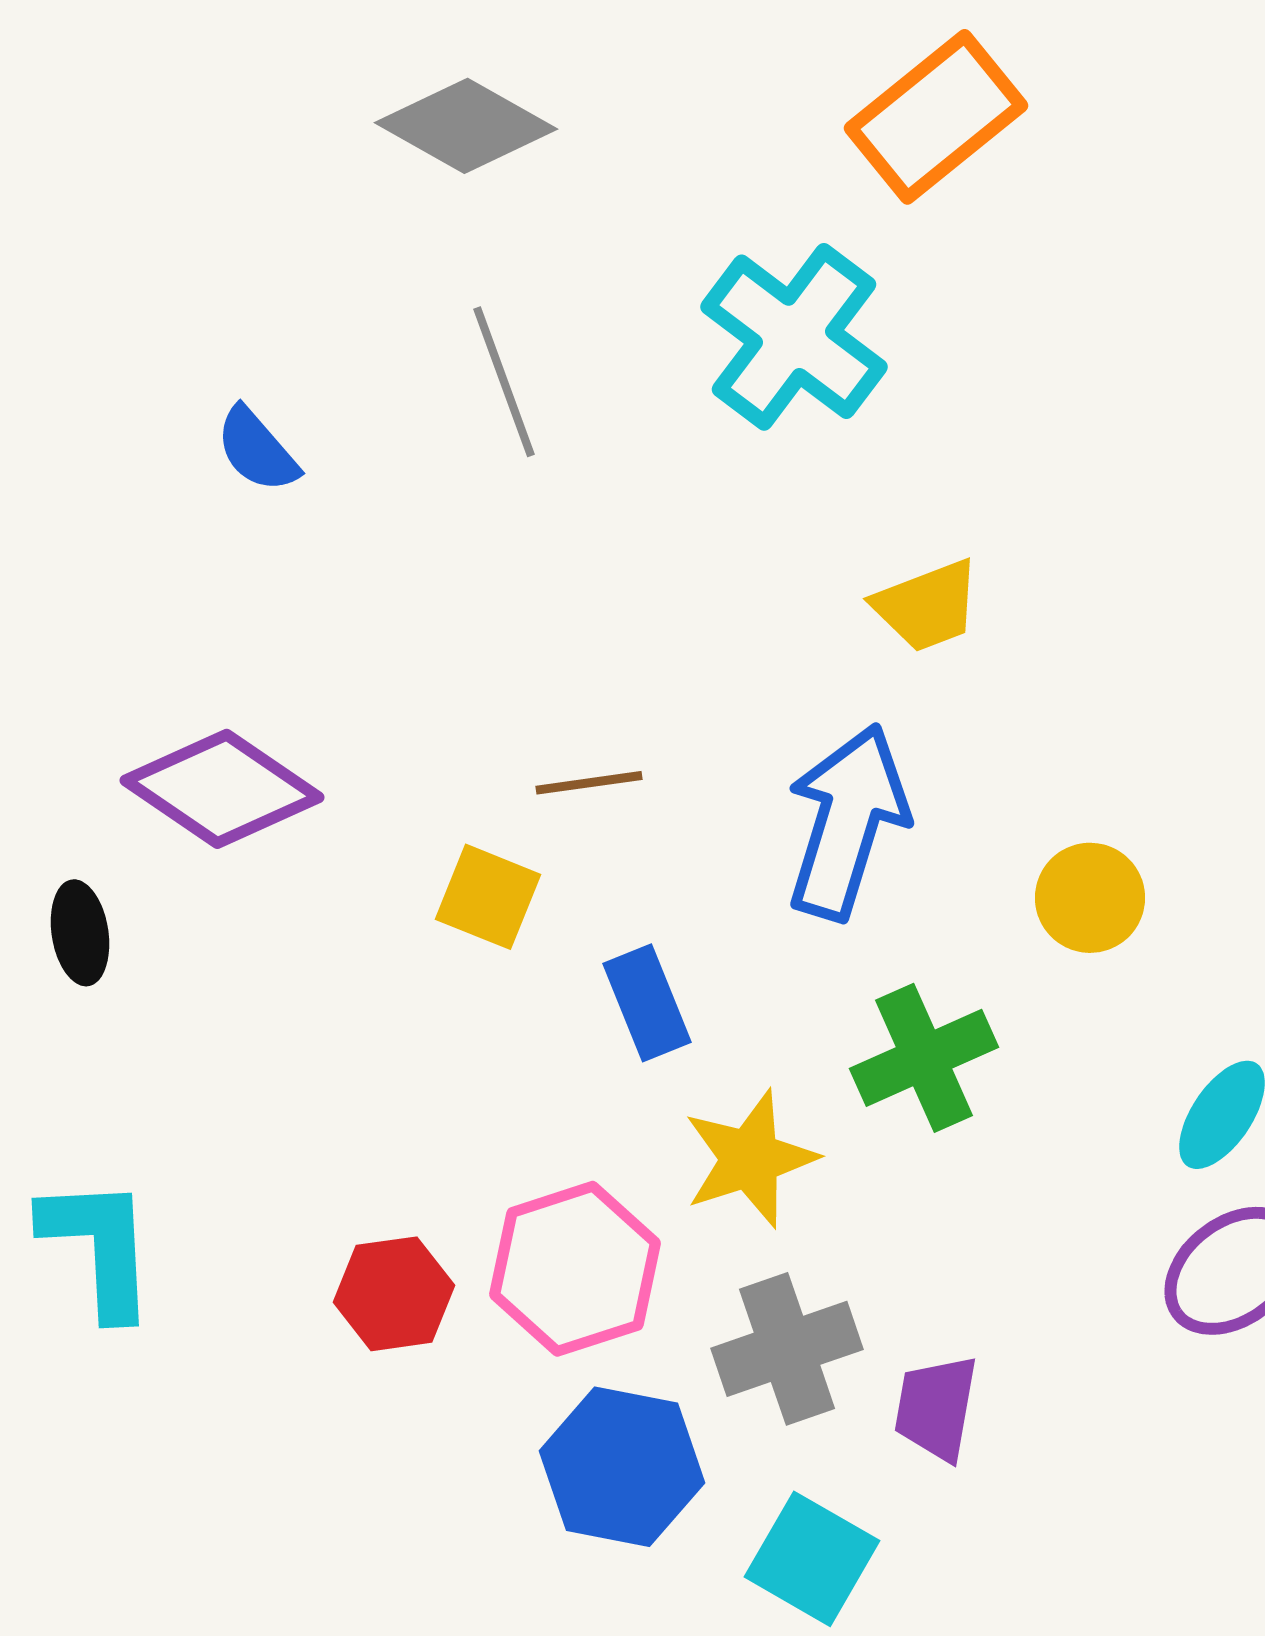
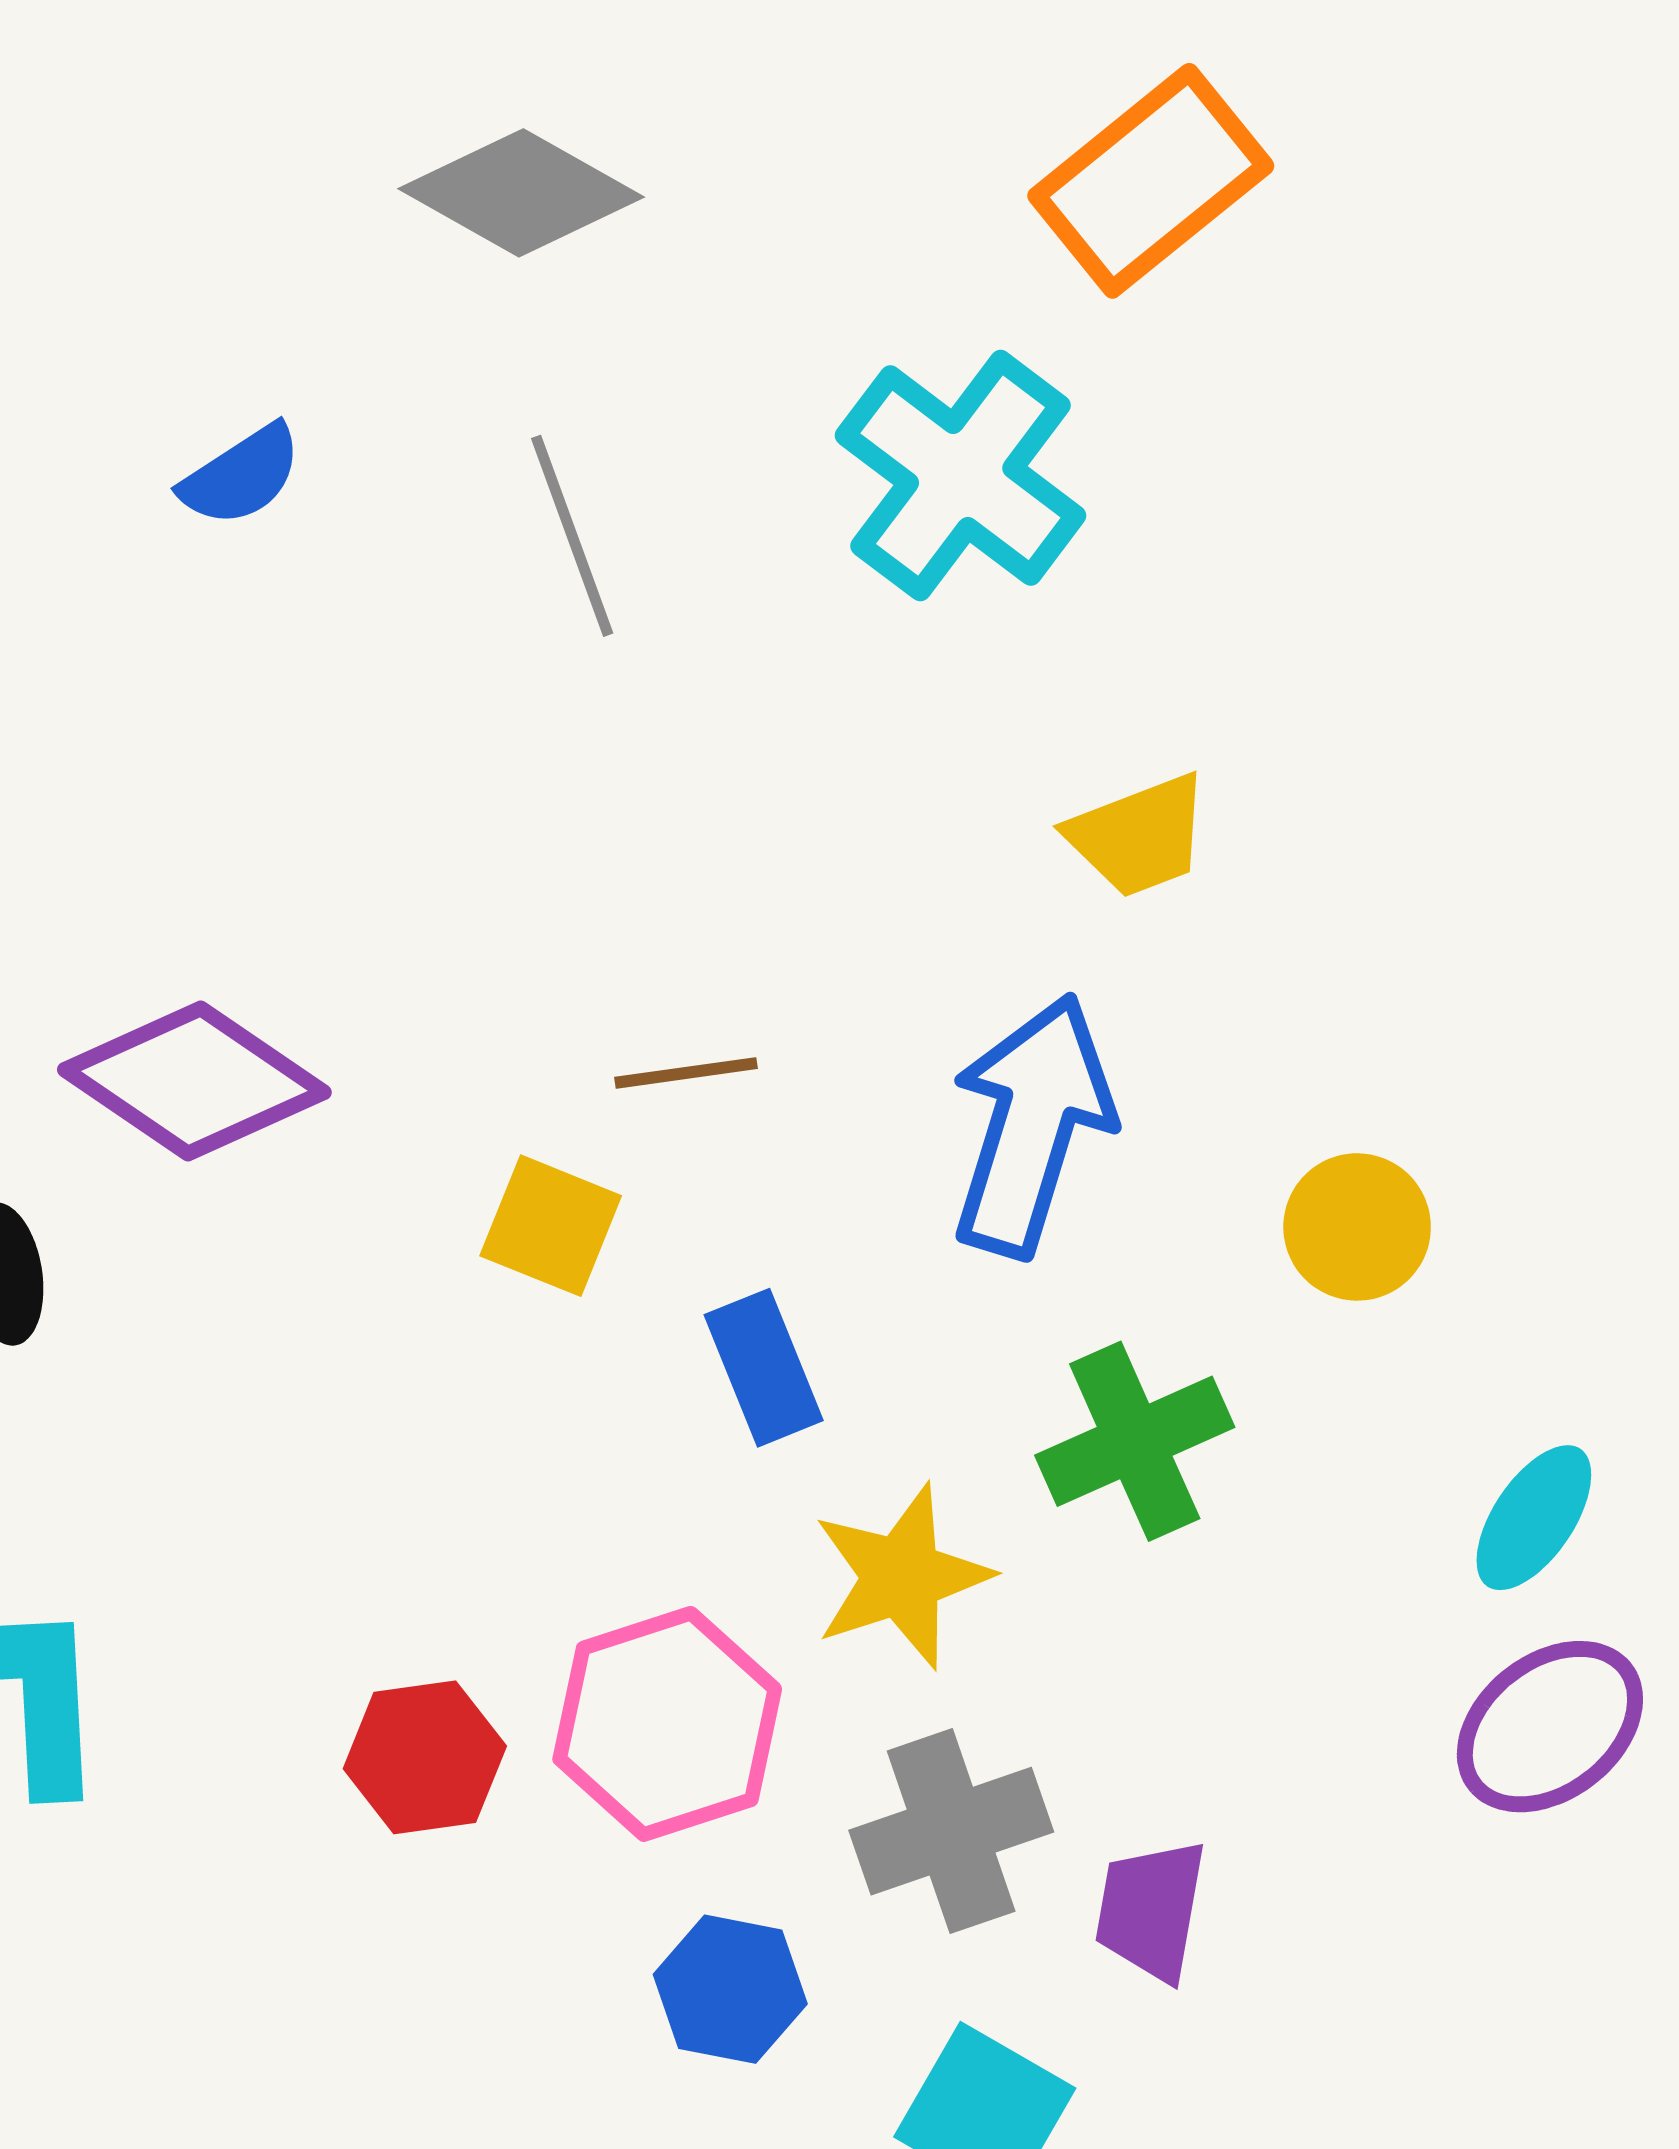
blue semicircle: (257, 450) -> (241, 476), moved, turned -82
blue hexagon: (622, 1467) -> (730, 1989), size x0.7

